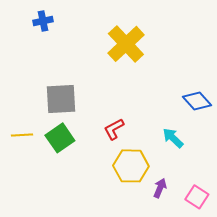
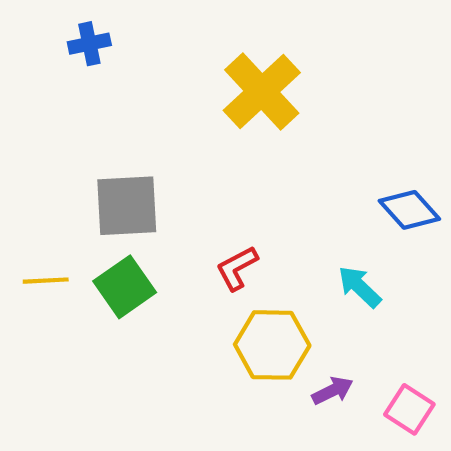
purple arrow: (160, 188) -> (332, 391), turned 42

